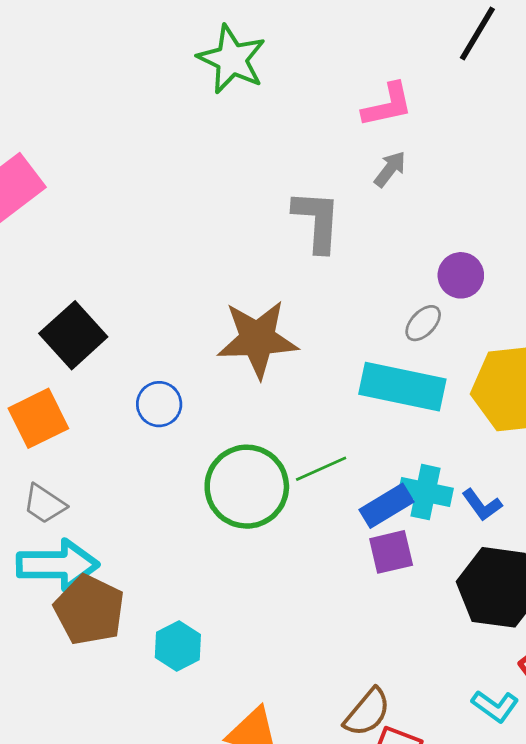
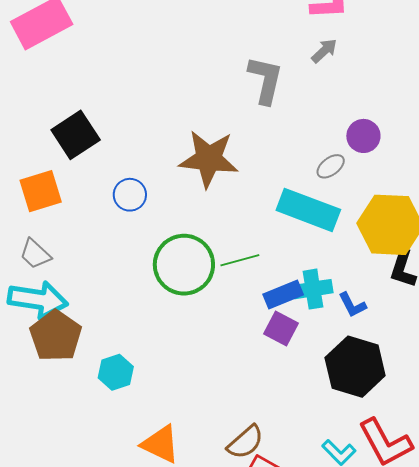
cyan cross: (426, 492) -> (313, 289), turned -30
purple square: (391, 552) -> (281, 329), turned 32

